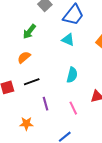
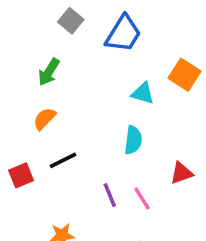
cyan triangle: (68, 40) -> (143, 93), moved
purple line: (45, 104) -> (110, 195), moved

